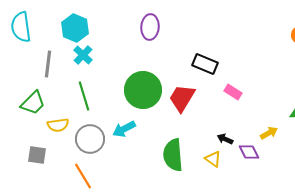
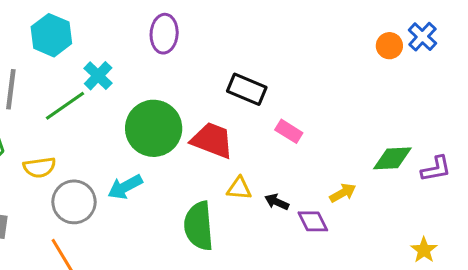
cyan cross: (83, 55) -> (98, 76), moved
green line: (84, 96) -> (65, 106), moved, turned 72
red trapezoid: (182, 98) -> (212, 140), turned 80
yellow semicircle: (58, 125) -> (39, 167), moved
yellow triangle: (213, 159) -> (239, 188), moved, turned -30

